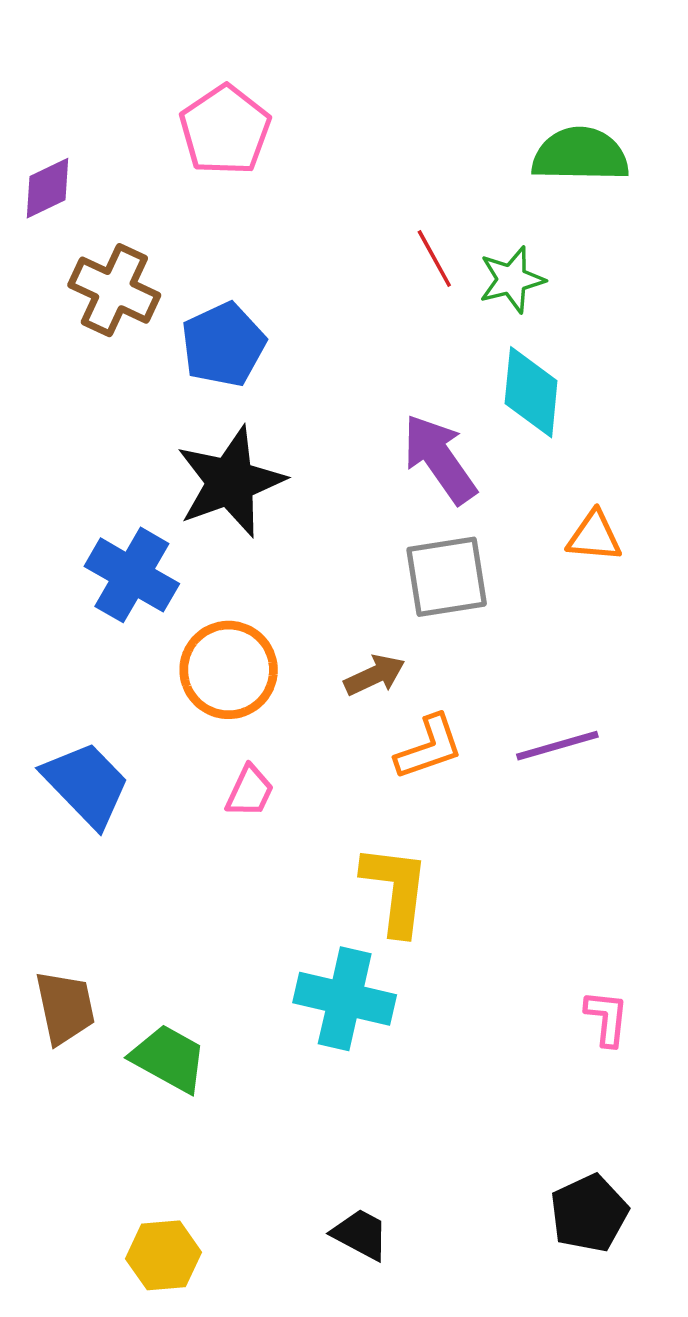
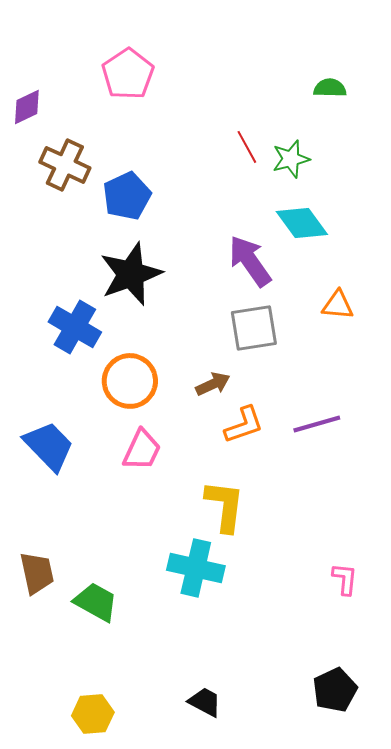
green semicircle: (580, 155) -> (330, 88), size x0.6
cyan diamond: (531, 392) -> (302, 223), turned -42
pink trapezoid: (250, 791) -> (142, 450), size x1.4

